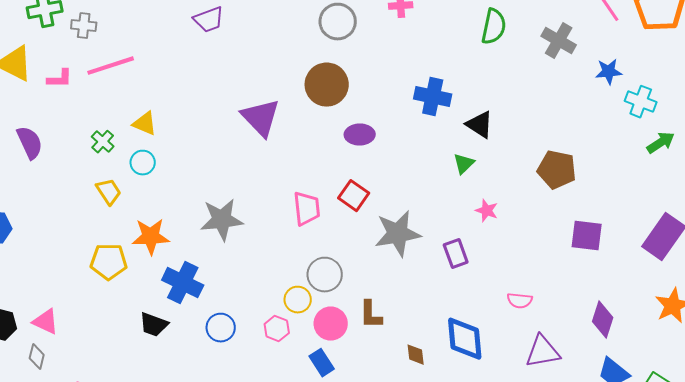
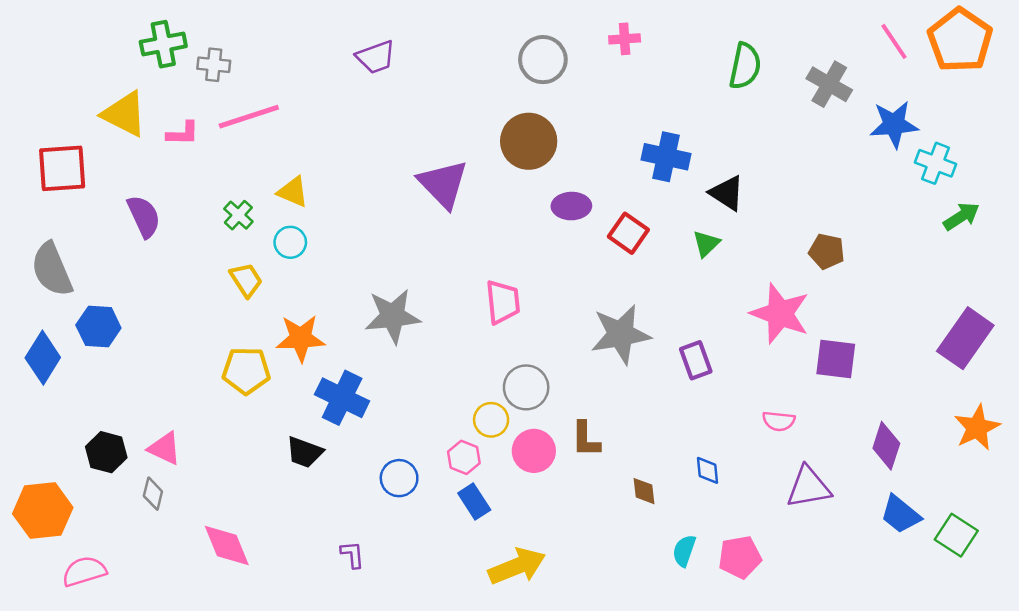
blue star: (609, 72) -> (894, 124), size x1.4
brown pentagon: (557, 170) -> (827, 251), size x0.7
red square: (354, 196) -> (628, 233), moved
pink star: (487, 211) -> (780, 314), moved, size x2.0
purple square: (587, 236) -> (836, 359), moved
blue circle: (221, 328) -> (399, 478), moved
blue diamond: (465, 339) -> (707, 470), size x0.5
blue rectangle: (322, 363) -> (474, 501), moved

